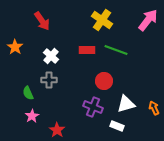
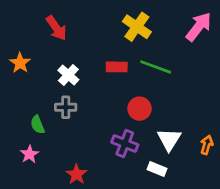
white triangle: (126, 104) -> (169, 139), turned -42
orange arrow: (154, 108) -> (207, 145), turned 40
pink star: (32, 116) -> (29, 154), moved

